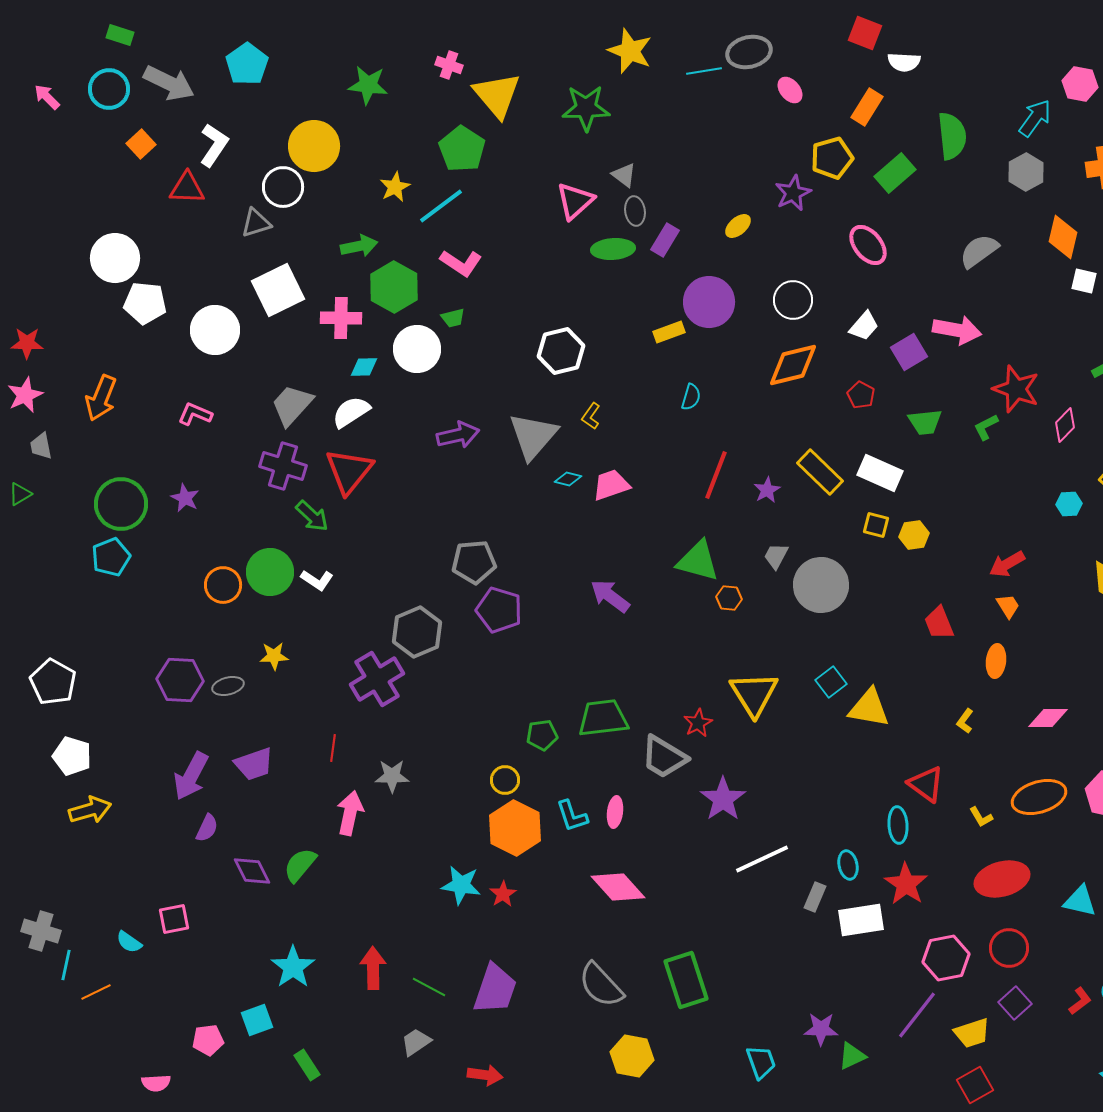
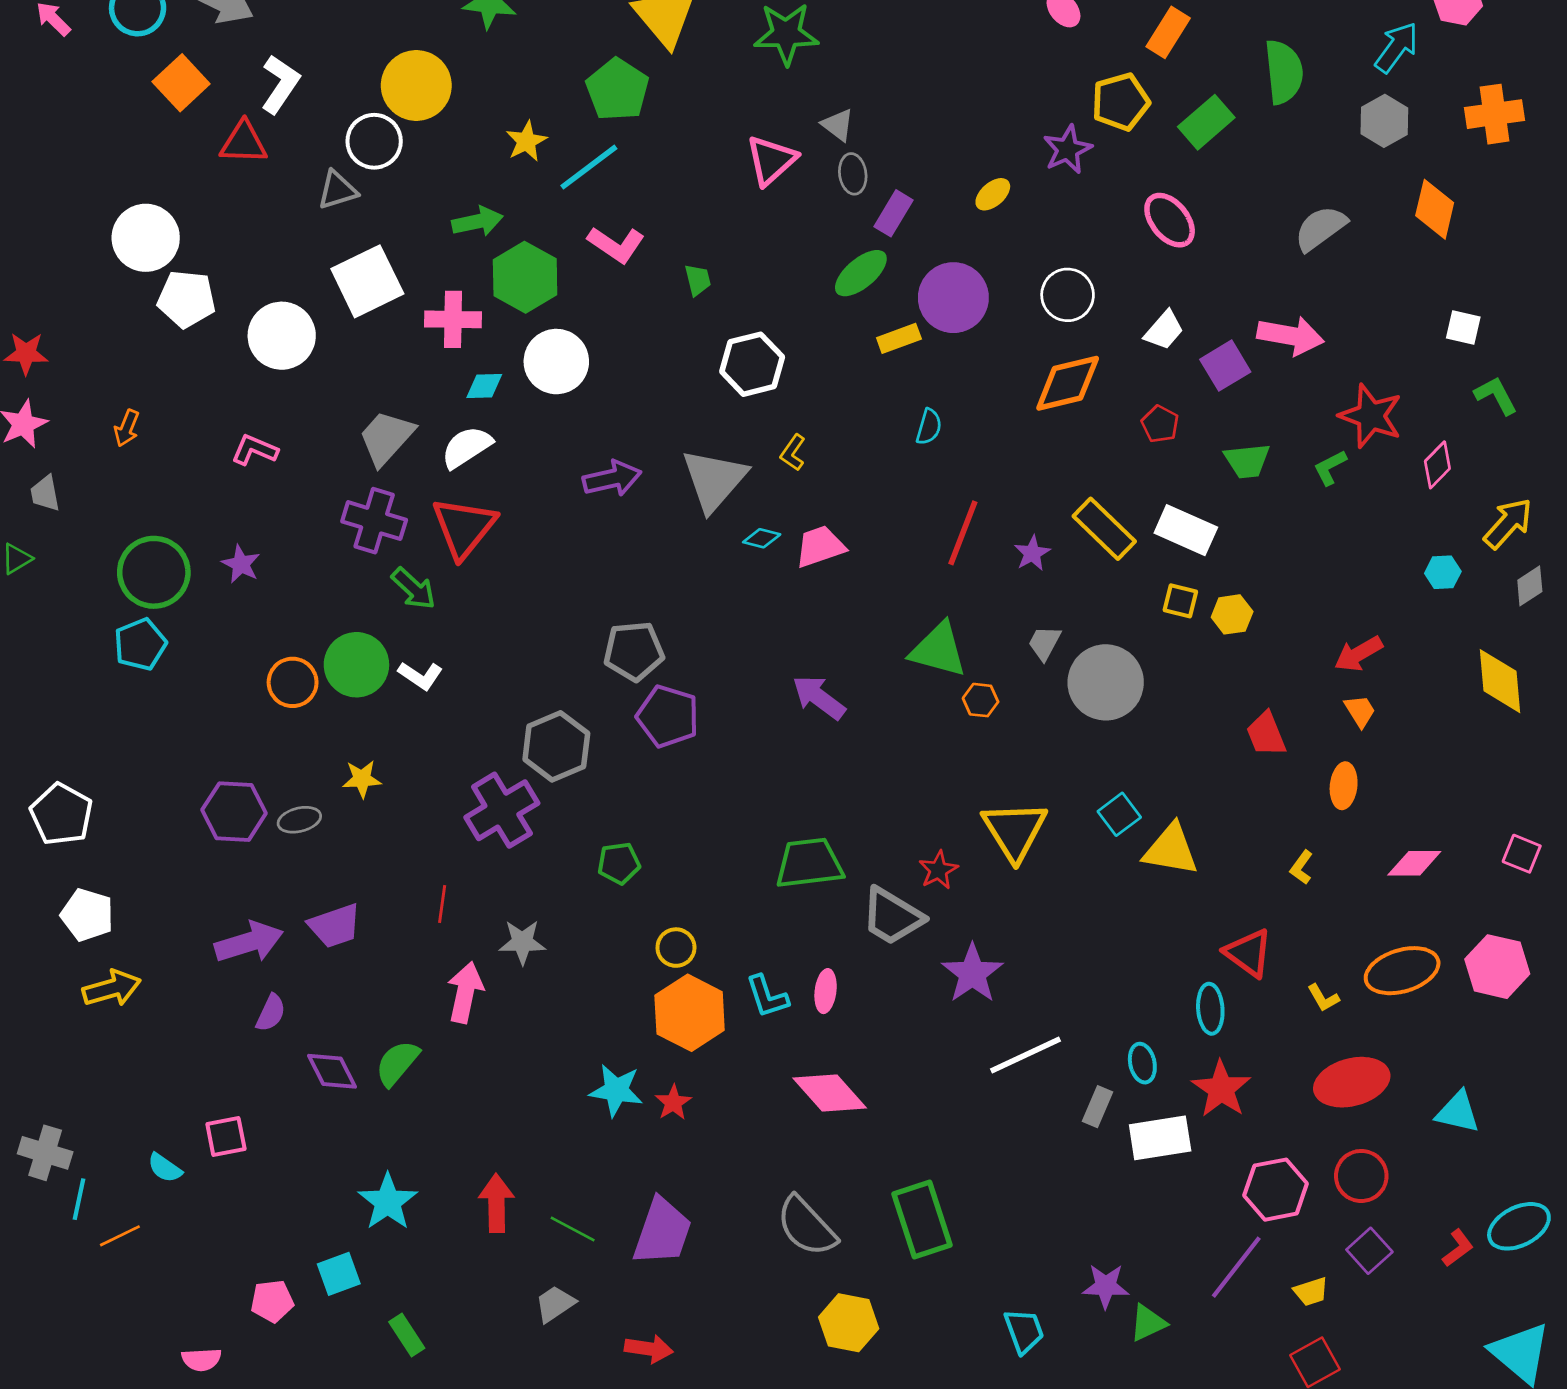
orange square: (141, 144) -> (181, 83), size x1.4
green ellipse: (613, 249) -> (861, 273), moved, turned -36
white square: (1084, 281) -> (1463, 328), moved
green trapezoid: (453, 318) -> (698, 280), moved, turned -90
orange arrow: (101, 398) -> (127, 428), size x0.6
green pentagon: (542, 735) -> (619, 863), moved
purple arrow: (191, 776) -> (249, 942), turned -135
yellow trapezoid: (972, 1033) -> (1311, 1292), size x0.7

